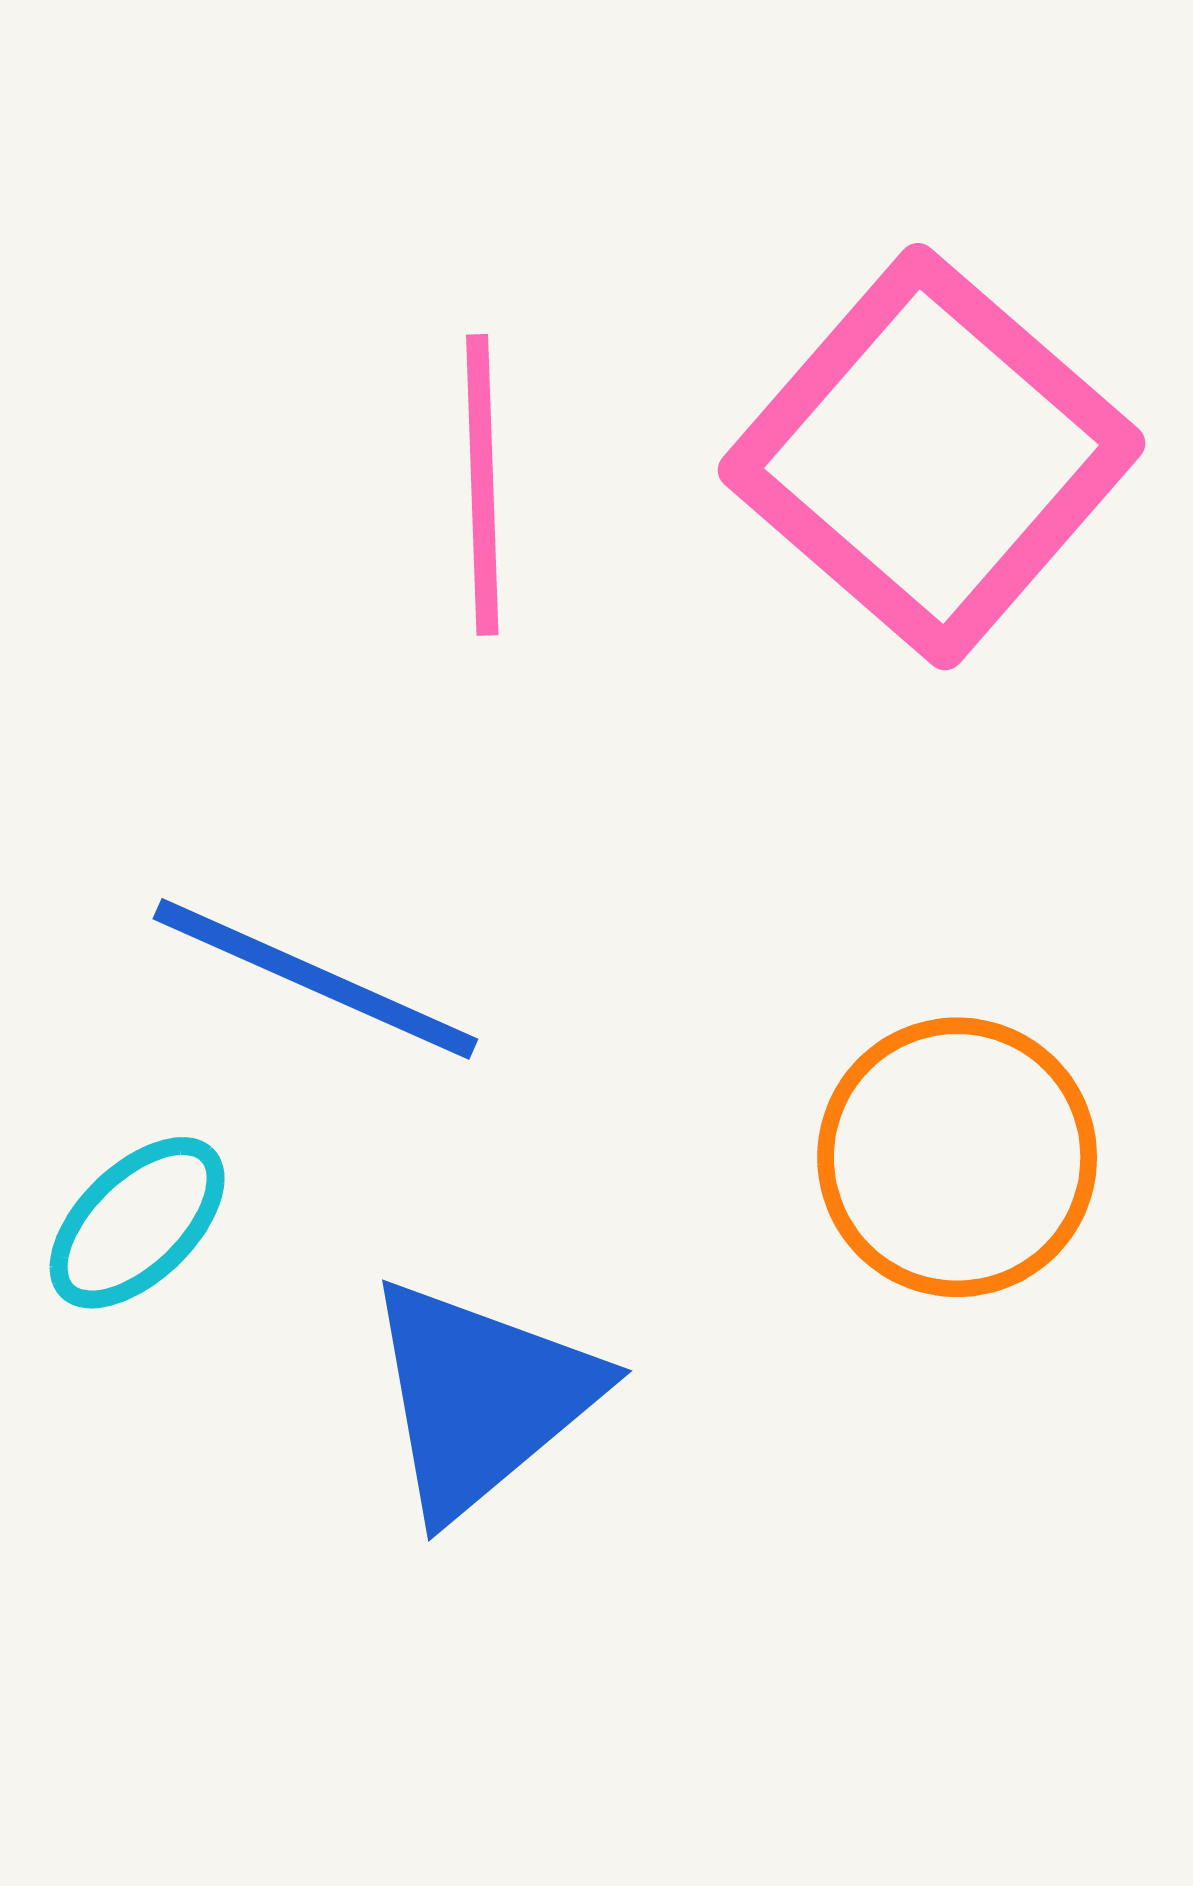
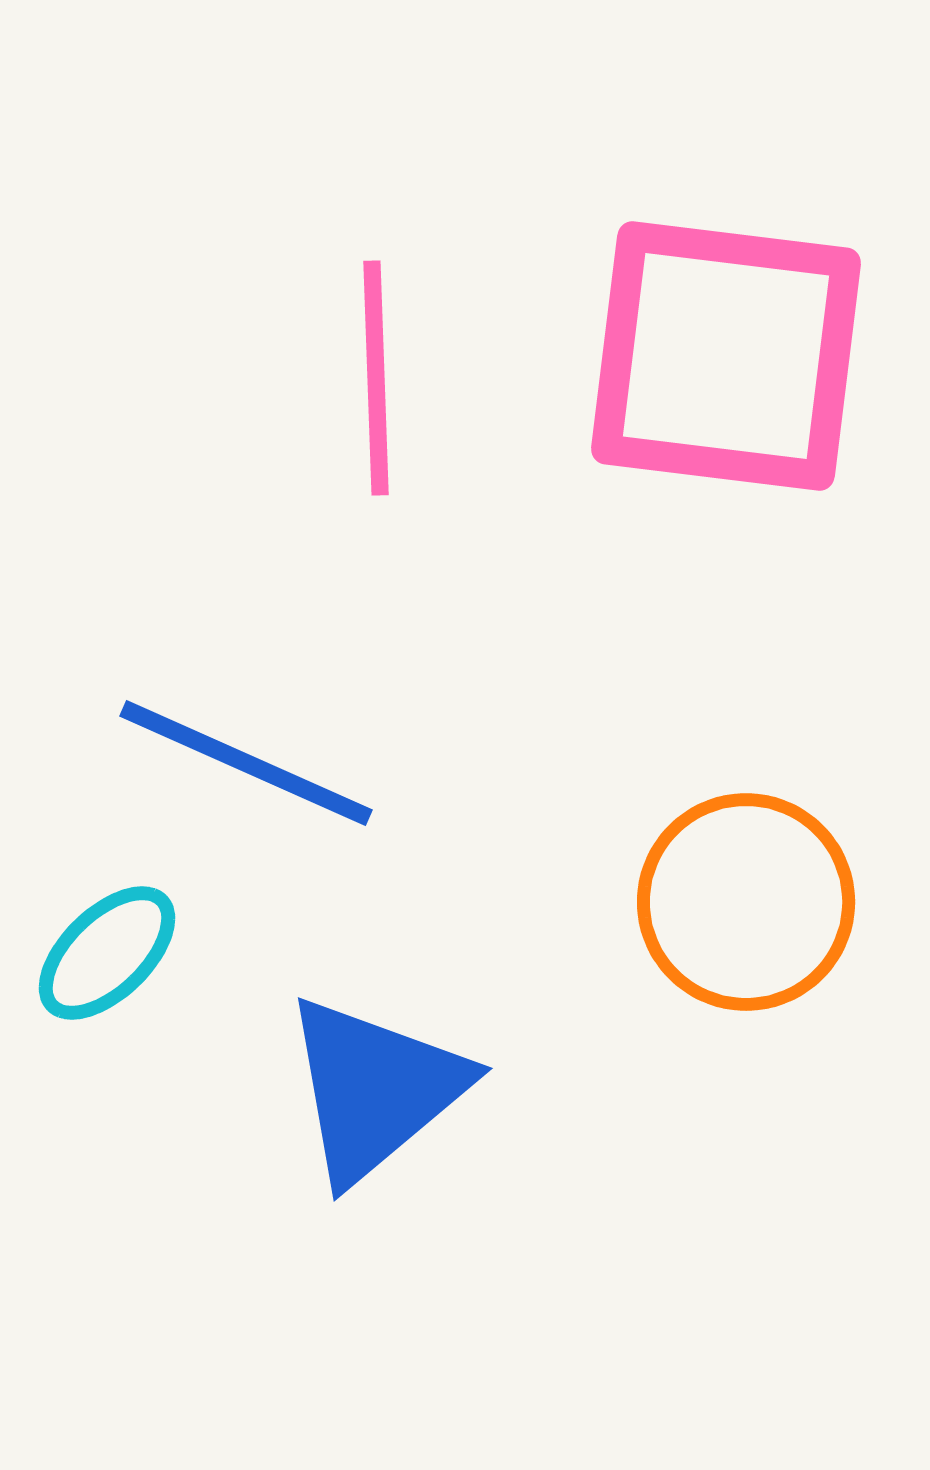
pink square: (931, 457) -> (726, 356), turned -34

